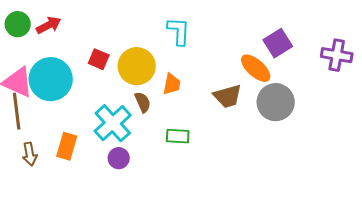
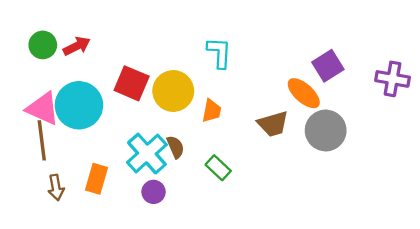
red square: (99, 59) -> (132, 83), size x1.5
brown semicircle: (143, 102) -> (175, 147), moved
green rectangle: (178, 136) -> (218, 168), turned 40

